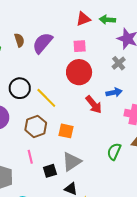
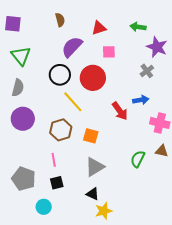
red triangle: (83, 19) -> (99, 28), moved
brown semicircle: (19, 40) -> (60, 20), moved
red circle: (79, 72) -> (93, 78), moved
black circle: (20, 88) -> (60, 75), moved
black square: (50, 171) -> (57, 183), moved

